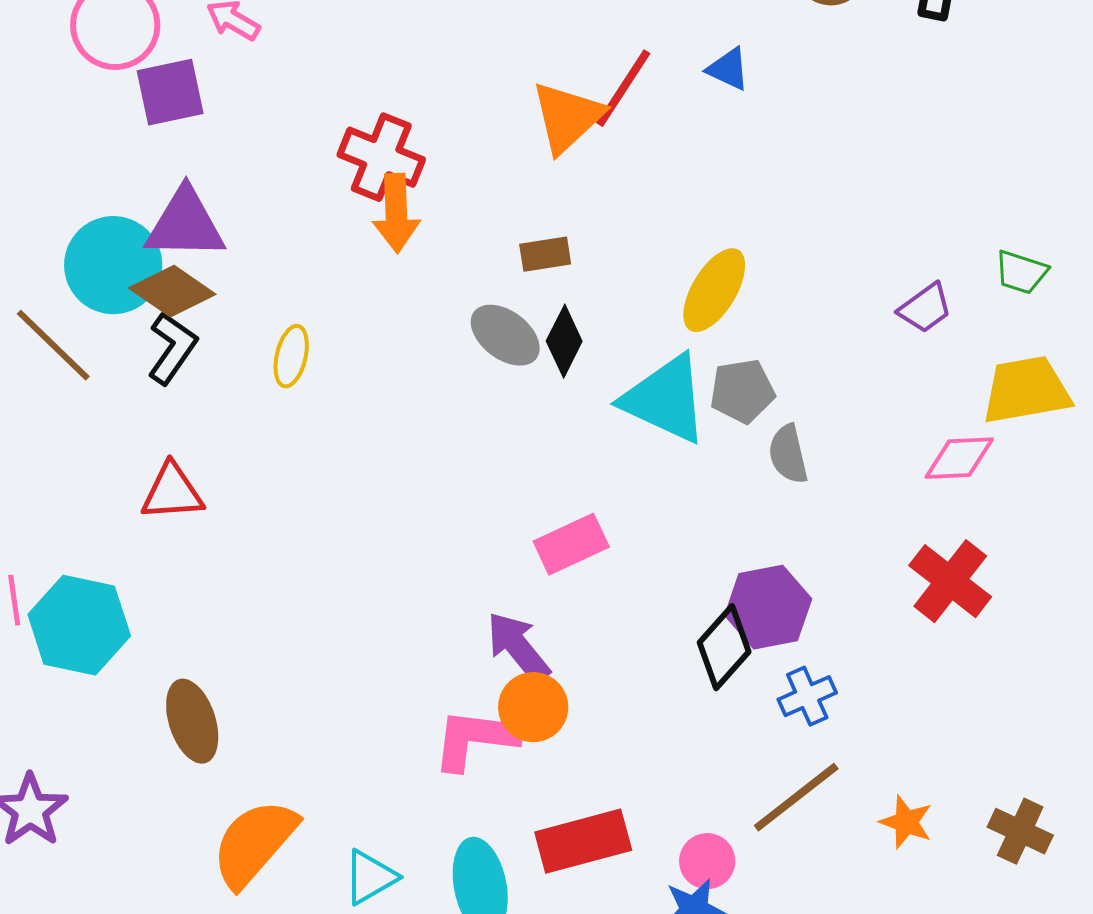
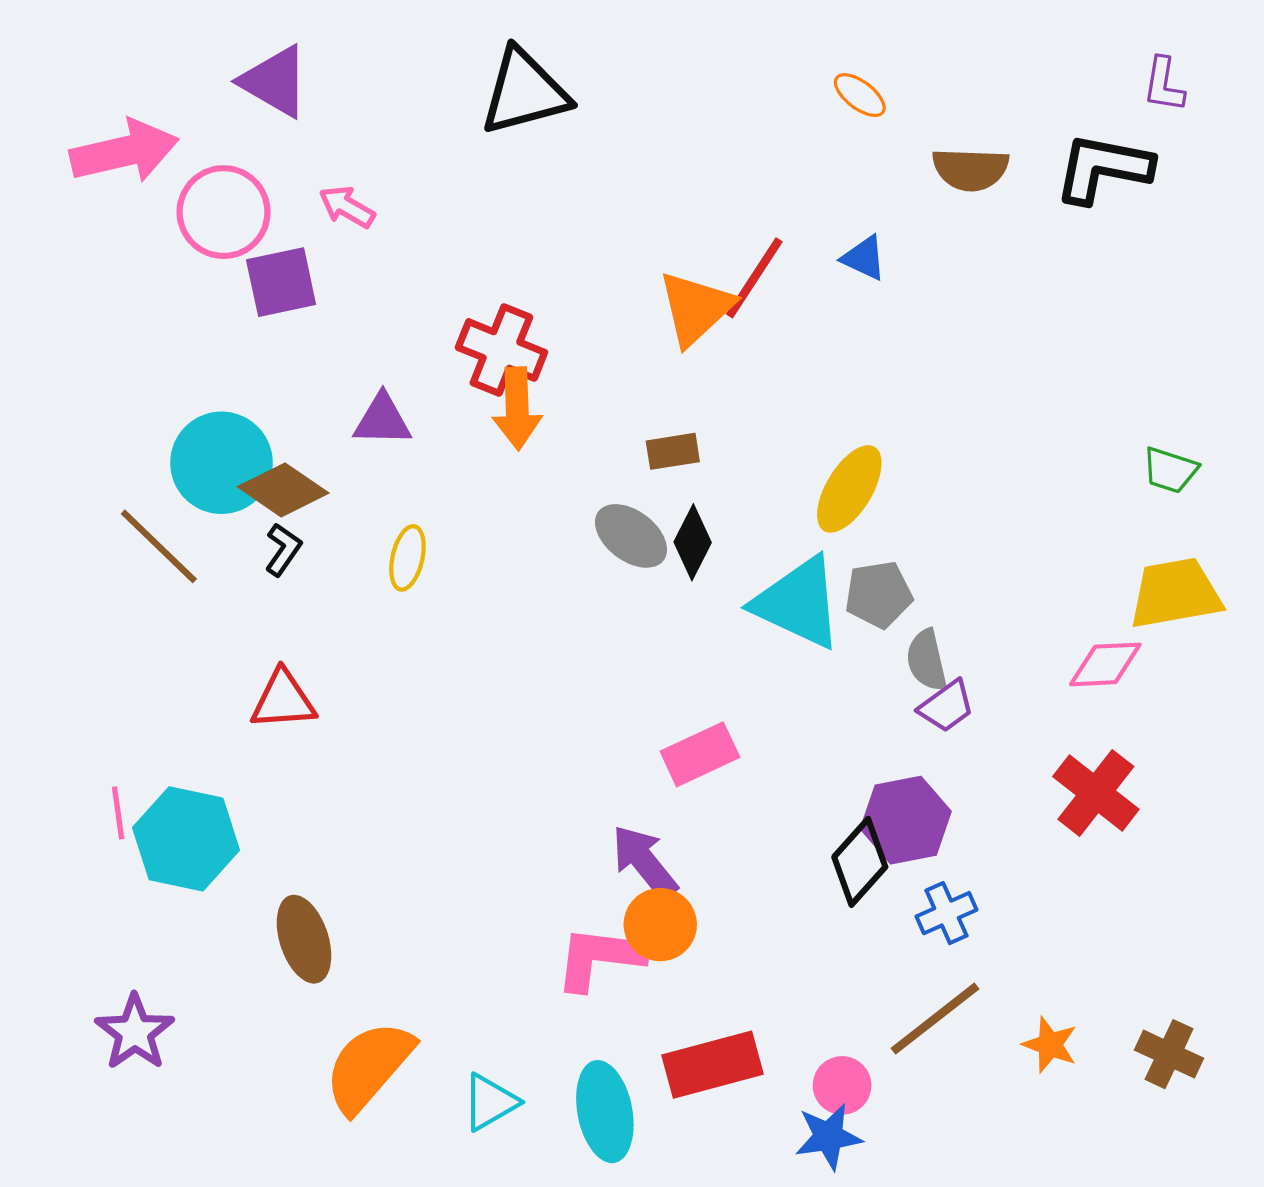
purple triangle: (185, 224) -> (382, 420), moved, size x0.7
purple trapezoid: (925, 308) -> (946, 706), moved
black L-shape: (172, 348) -> (283, 550), size x0.7

